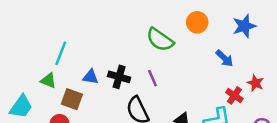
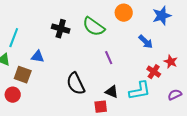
black cross: (119, 77) -> (61, 29), moved
purple line: (153, 78) -> (109, 58), moved

